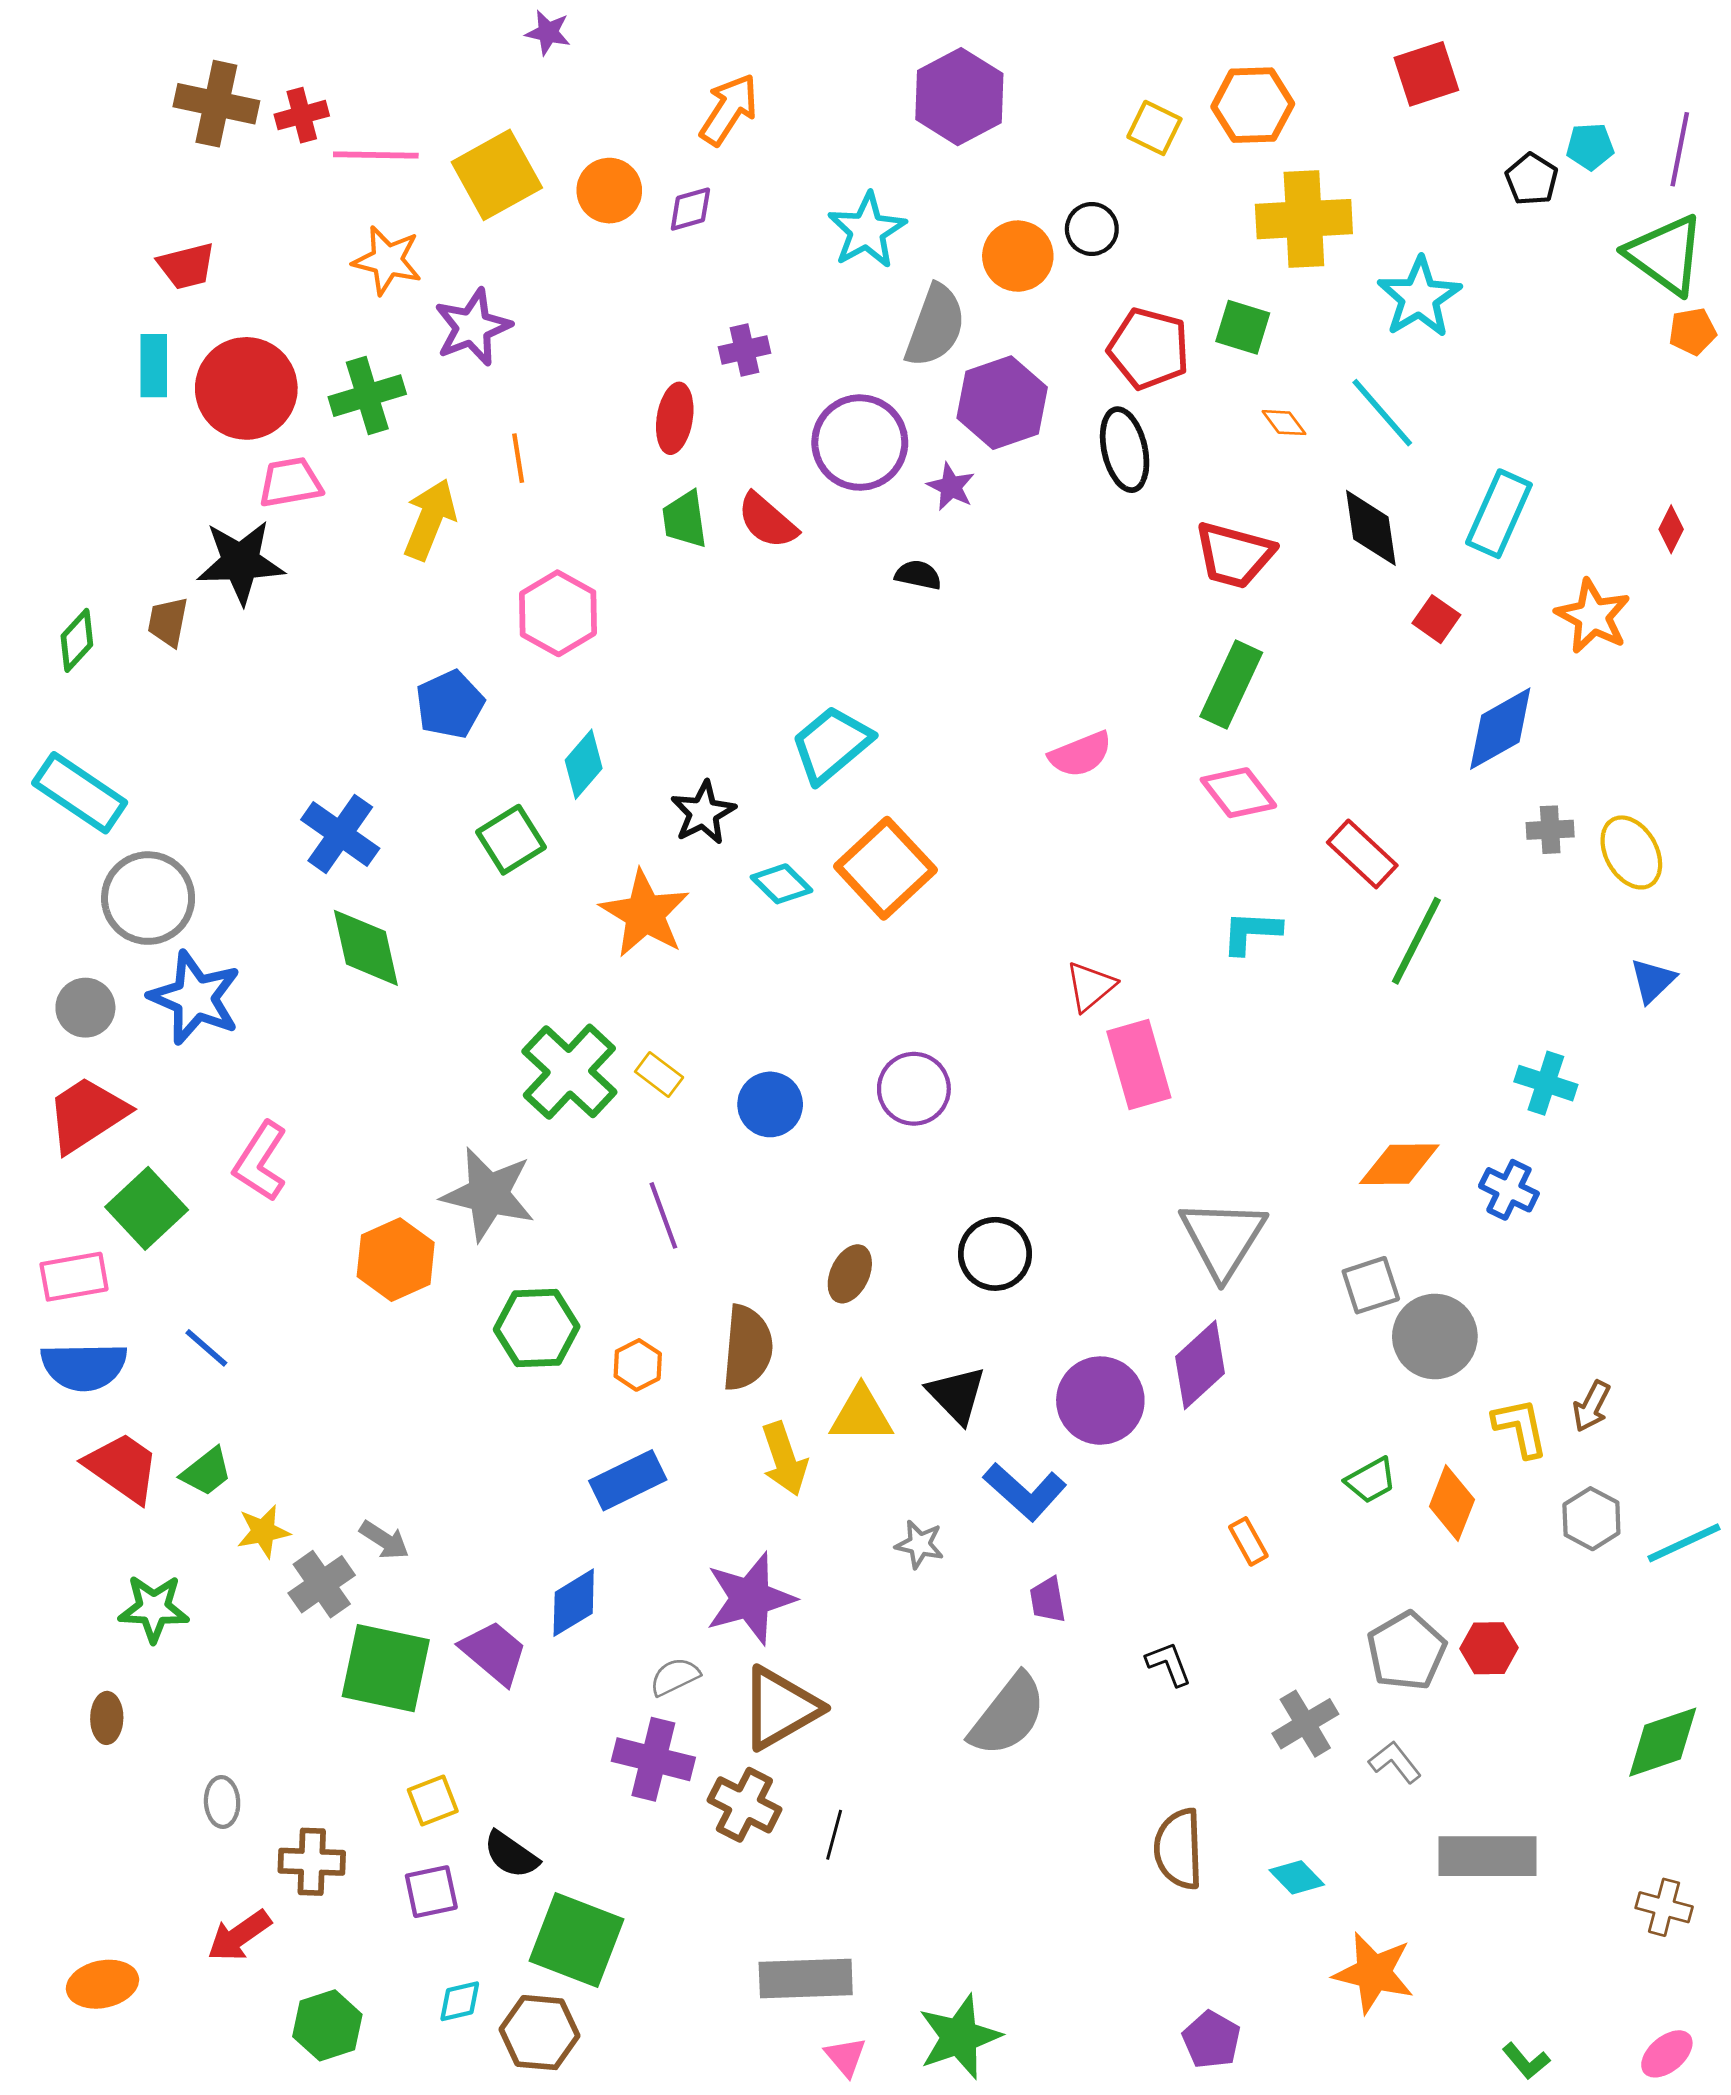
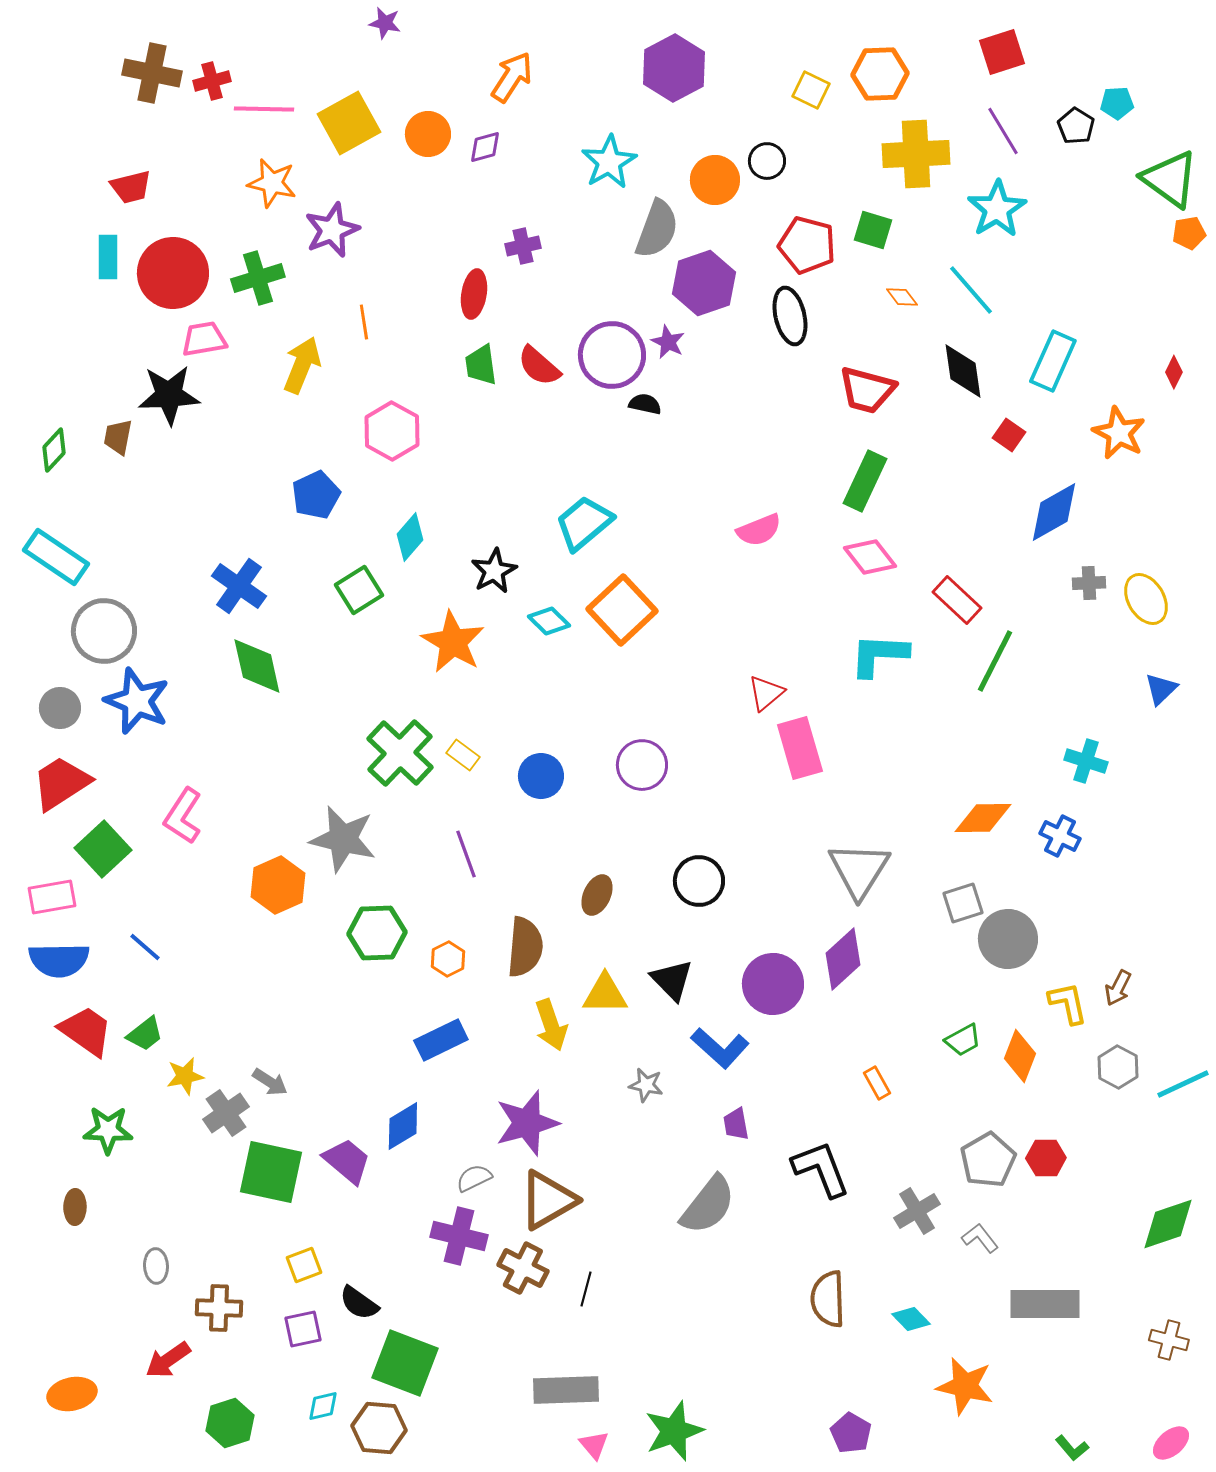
purple line: (1680, 149) -> (1003, 131), moved, turned -42
purple circle: (860, 443) -> (612, 355), moved
cyan L-shape: (1251, 932) -> (879, 655), size x1.4
black L-shape: (1169, 1664) -> (821, 1169), size x1.8

